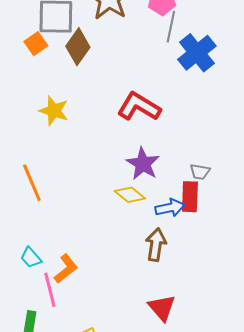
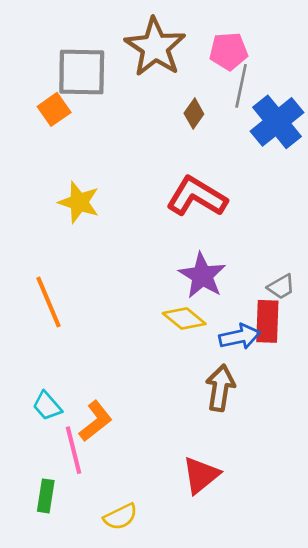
brown diamond: (78, 47) -> (194, 114), moved, size x0.6
gray trapezoid: (200, 172) -> (281, 287), turned -40
red triangle: (162, 308) -> (201, 475), moved, turned 32

